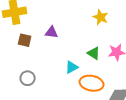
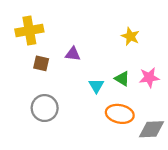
cyan triangle: (72, 67) -> (96, 86), moved, turned -32
gray circle: (28, 78) -> (45, 108), size x1.5

